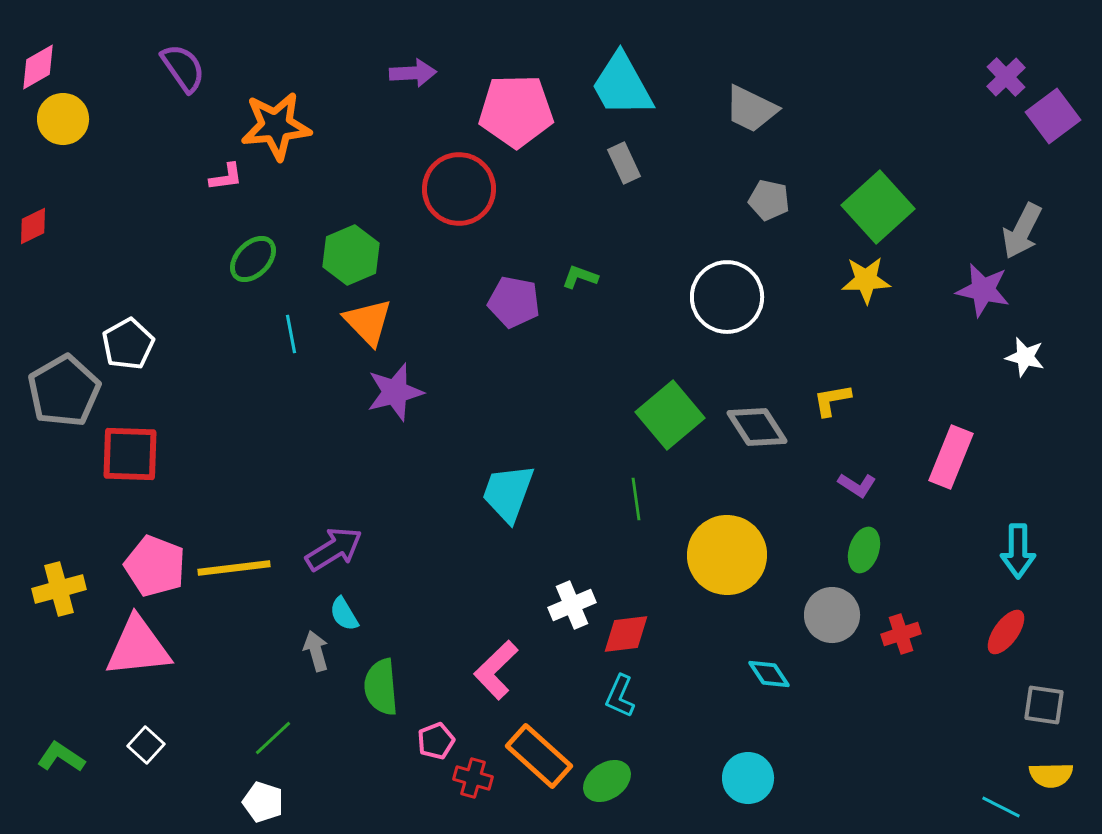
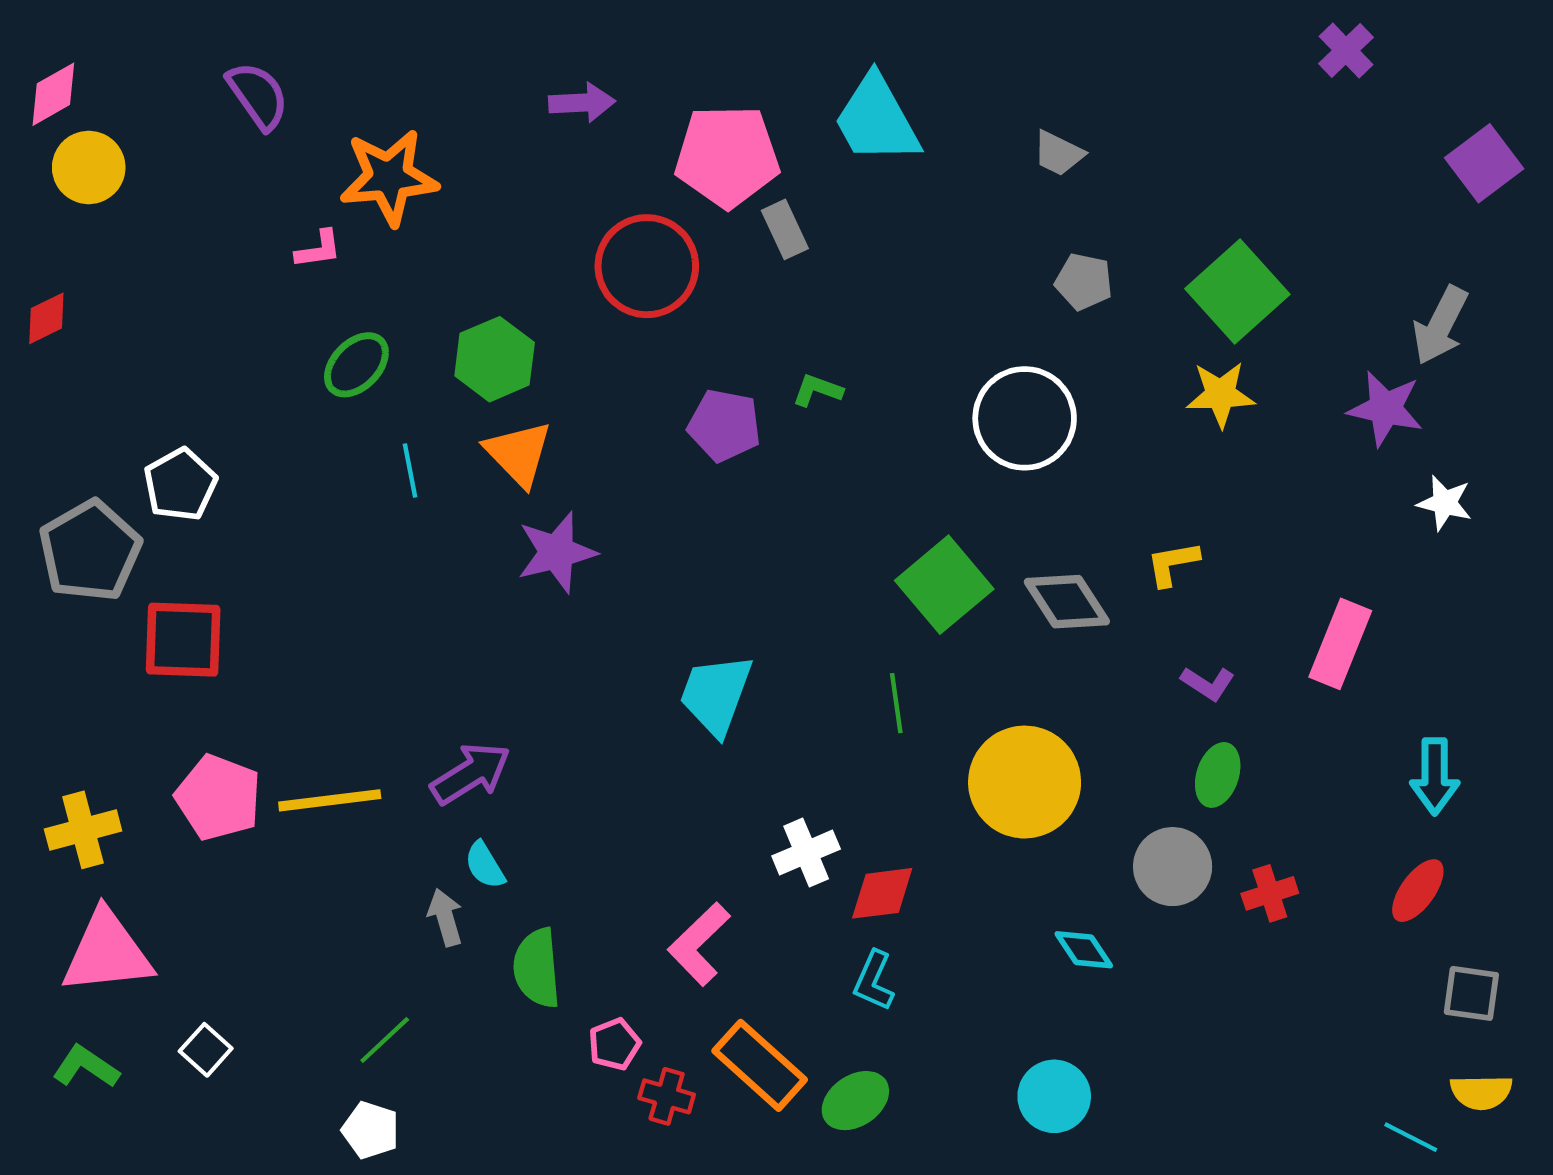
purple cross: (1006, 77) -> (1346, 50), moved
gray trapezoid: (751, 109) -> (1058, 153), size x0.7
gray rectangle: (624, 163) -> (785, 229), moved
pink triangle: (138, 647) -> (107, 953), moved

